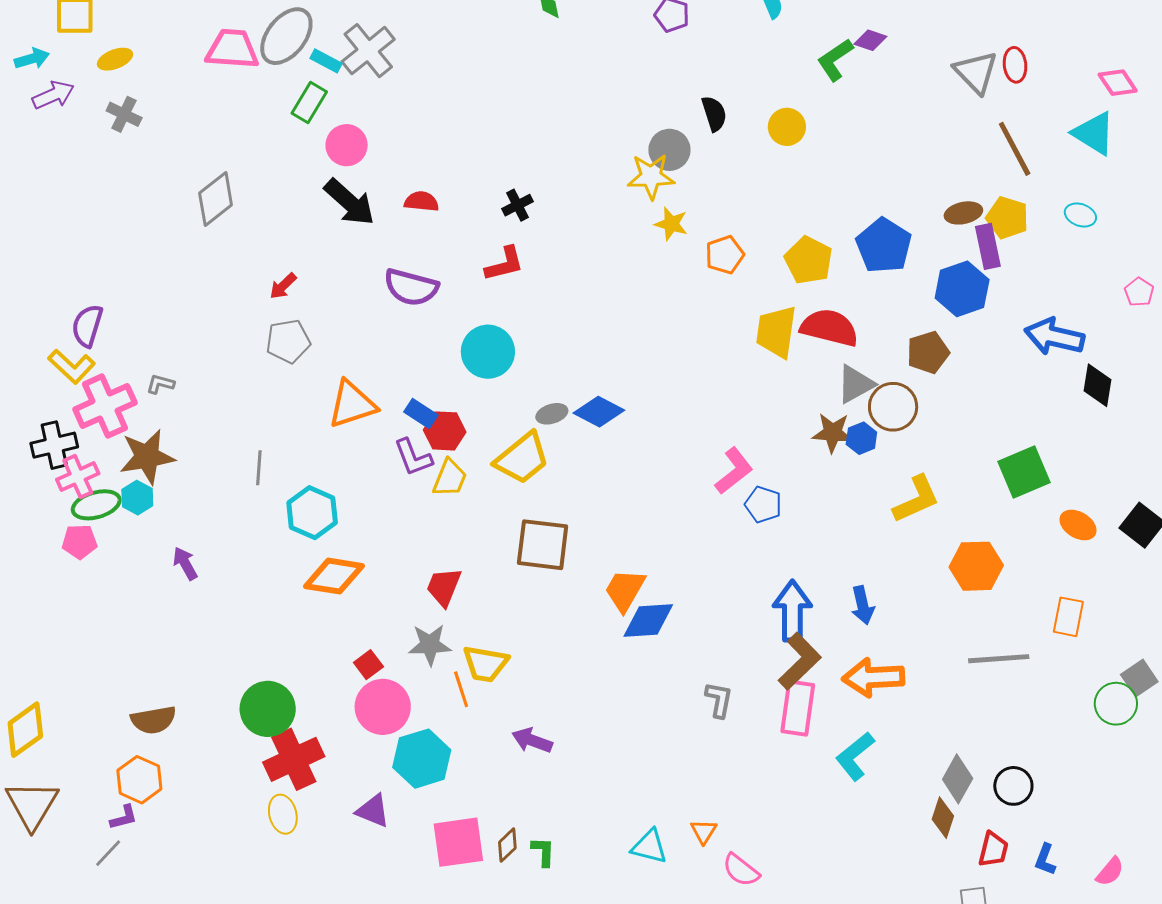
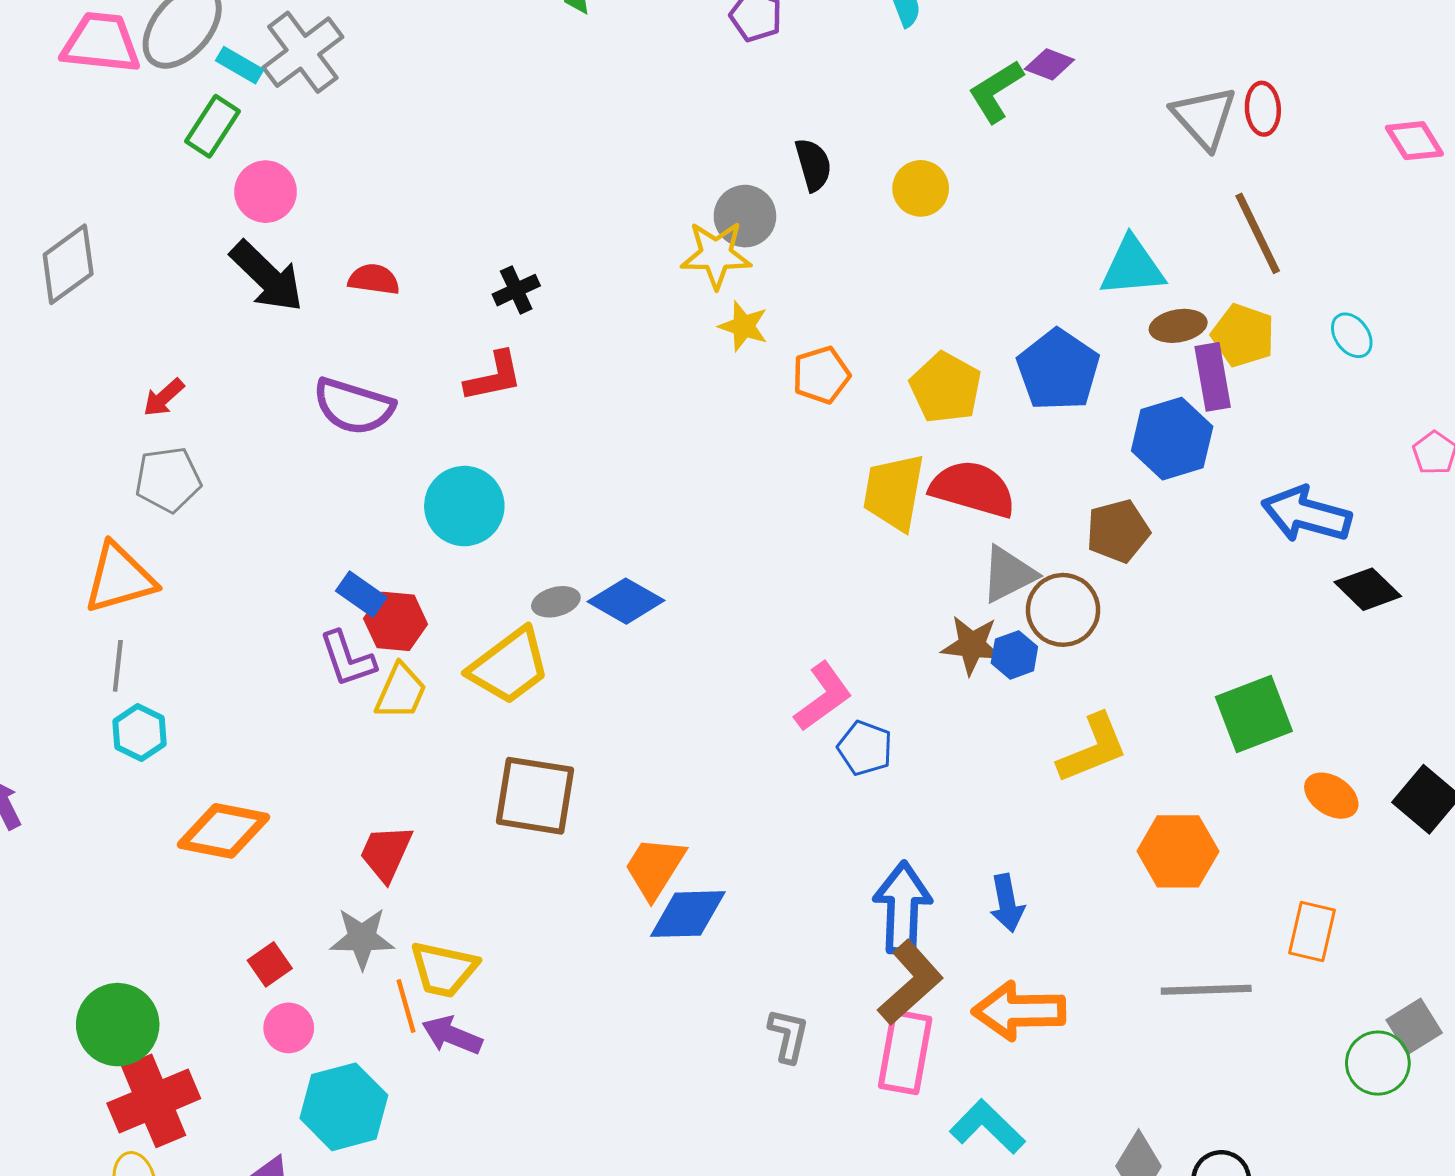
cyan triangle: (1094, 133) -> (1132, 267), moved, turned -39
cyan ellipse: (1080, 215) -> (1352, 335), turned 32
black diamond: (1097, 385) -> (1368, 589), turned -57
orange triangle: (352, 404) -> (120, 578), moved
cyan hexagon: (312, 513) -> (139, 733), moved, size x0.7
pink circle: (383, 707) -> (289, 1028), size x0.6
purple arrow: (532, 741) -> (452, 1035), moved
cyan L-shape: (855, 756) -> (987, 1127), turned 81

